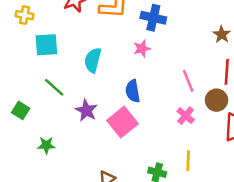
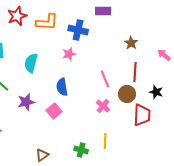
purple star: (86, 110) -> (26, 102), turned 30
pink square: (122, 122) -> (54, 111), size x0.7

